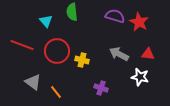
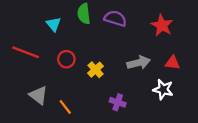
purple semicircle: (115, 16) -> (115, 18), moved
red circle: (57, 51) -> (66, 59), size x0.6
gray arrow: (119, 54) -> (139, 63), turned 138
yellow cross: (82, 60) -> (96, 70), turned 32

